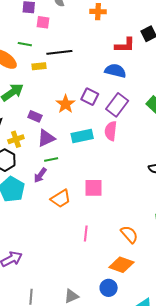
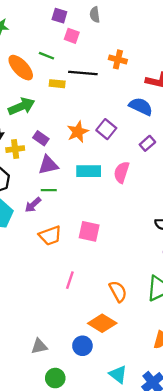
orange cross: (98, 12) -> (118, 59), moved
purple rectangle: (117, 105) -> (147, 143), moved, size x0.6
yellow cross: (16, 139) -> (15, 149), moved

